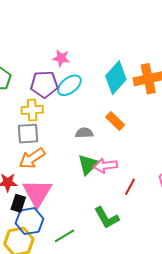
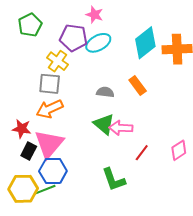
yellow cross: (32, 110) -> (57, 61), turned 30
green triangle: (88, 165) -> (104, 124), turned -45
blue hexagon: (29, 221) -> (53, 171), moved
green line: (65, 236) -> (45, 190), moved

